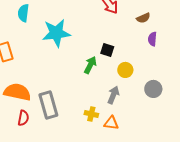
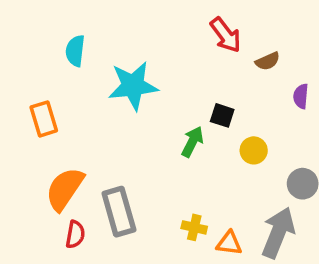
brown semicircle: (143, 18) -> (268, 61), moved
orange semicircle: (17, 92) -> (65, 189), turned -68
gray arrow: (113, 95) -> (278, 233), moved, size x1.6

